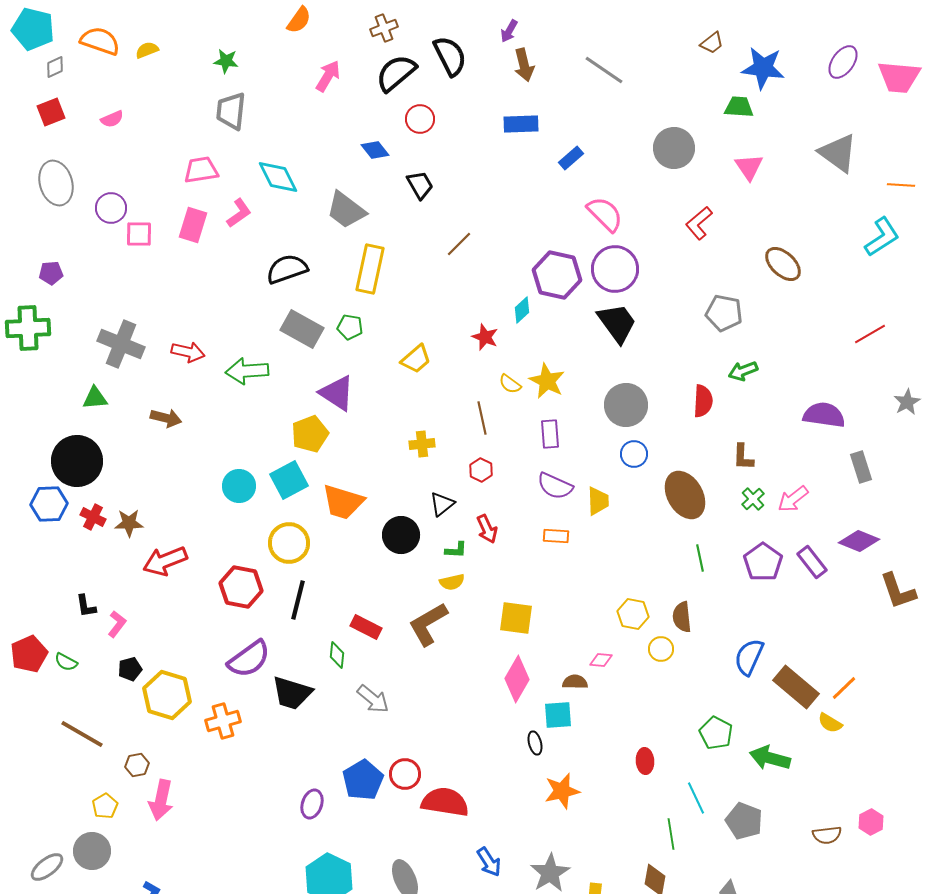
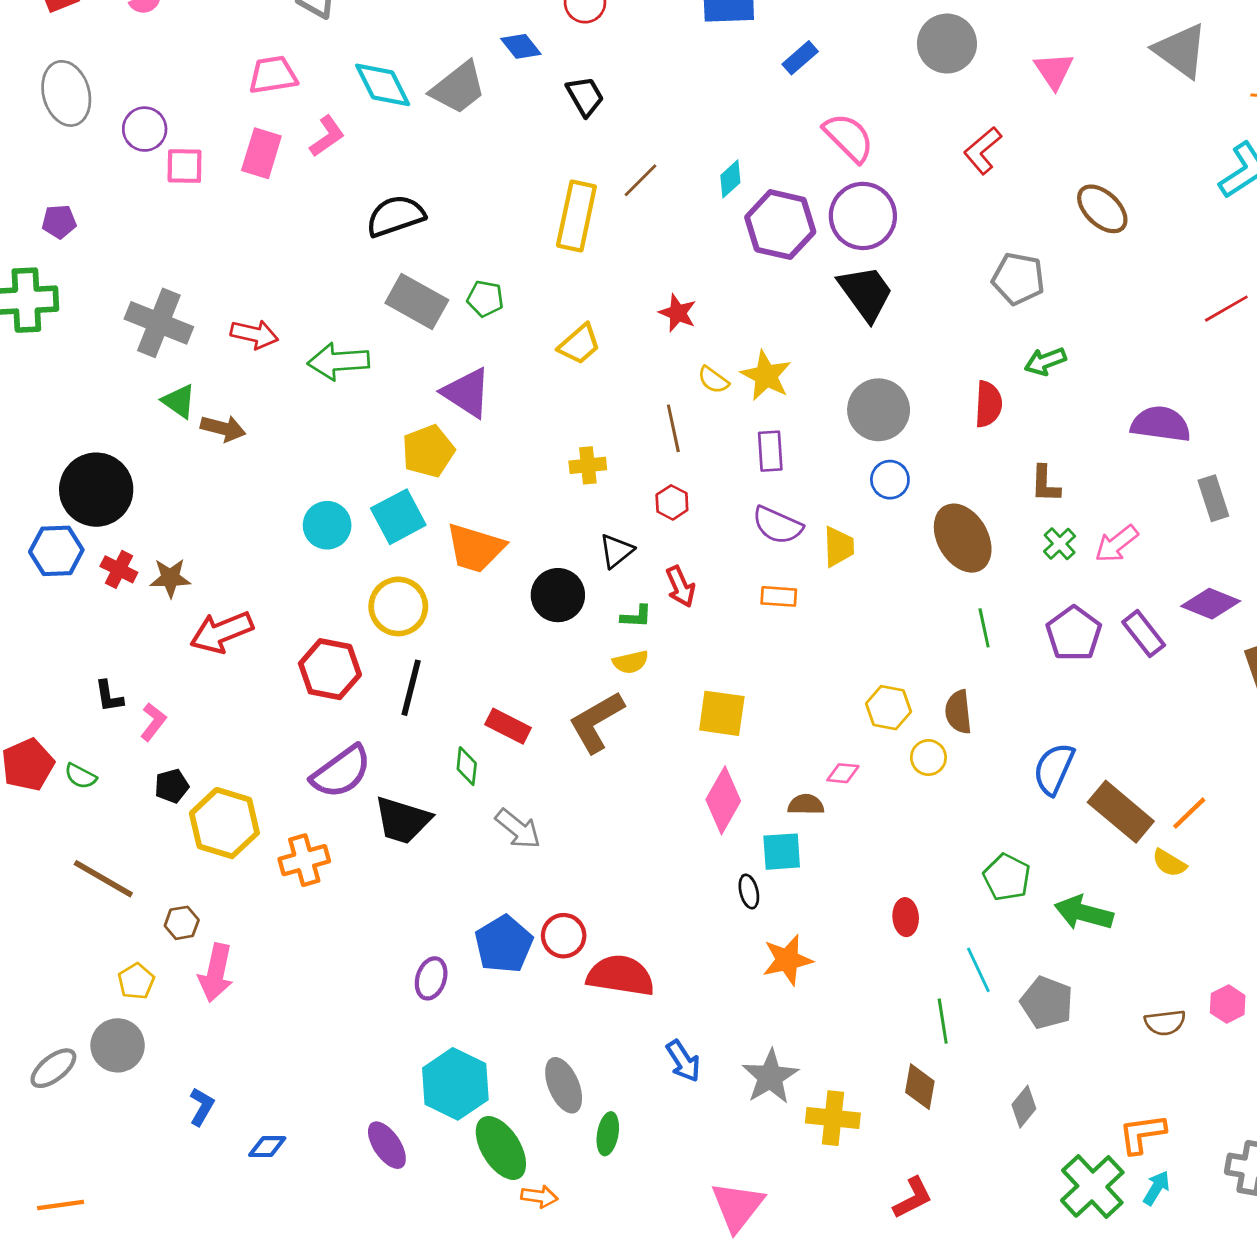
gray trapezoid: (346, 210) -> (458, 88), moved, turned -75
yellow rectangle: (370, 269) -> (576, 216), moved
cyan diamond: (522, 310) -> (730, 179), moved
green triangle: (95, 398) -> (179, 401), moved, turned 40

